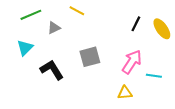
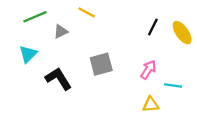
pink arrow: (132, 62) -> (148, 70), size x0.7
yellow triangle: (125, 93) -> (151, 105), moved

